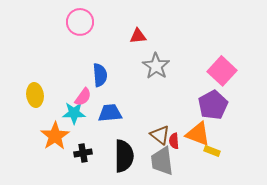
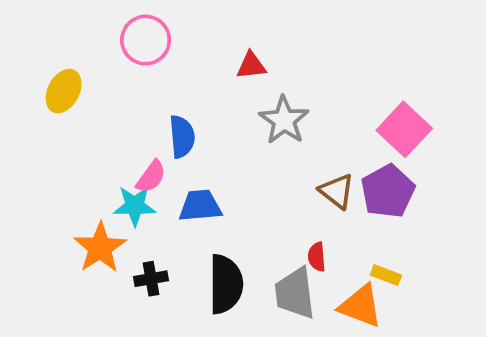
yellow ellipse: (35, 95) -> (64, 91), moved, turned 35
orange triangle: (198, 134) -> (360, 306), moved
brown triangle: (160, 135) -> (337, 191), moved

